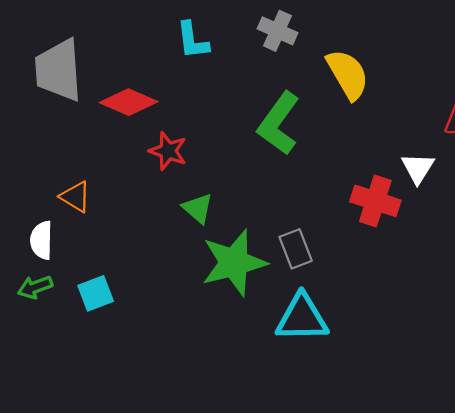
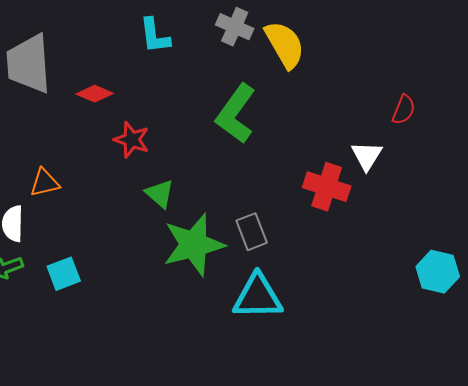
yellow semicircle: (348, 74) -> (285, 45), moved
red diamond: (129, 102) -> (95, 94), size x0.7
orange triangle: (75, 197) -> (45, 183), turned -44

